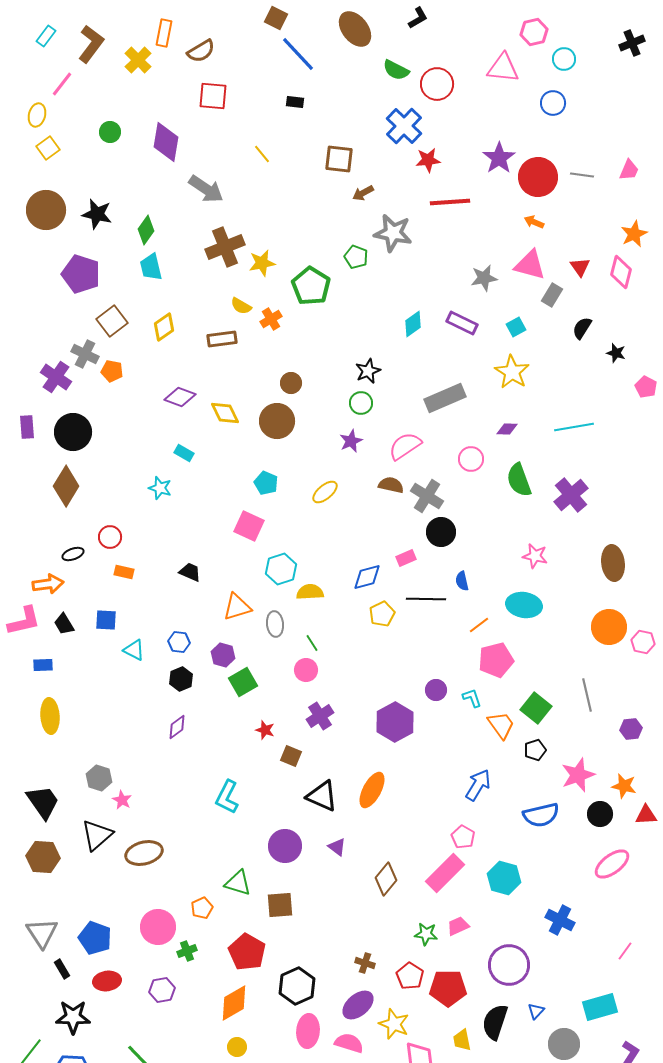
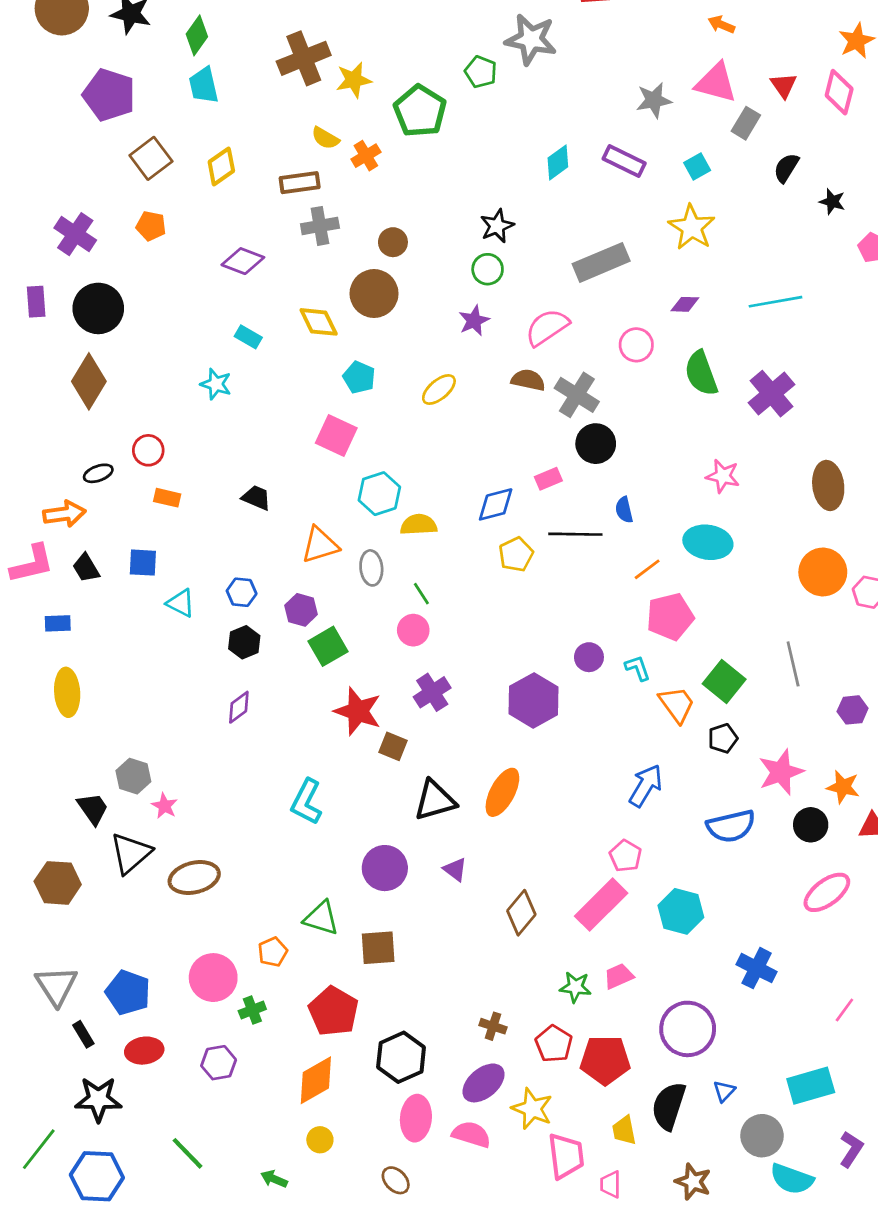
gray cross: (85, 354) -> (320, 226), moved, turned -36
yellow diamond: (225, 413) -> (319, 322), moved
red star: (265, 730) -> (358, 711), size x1.8
black triangle: (322, 796) -> (435, 800), turned -40
black trapezoid: (43, 802) -> (93, 809), moved, size x0.7

